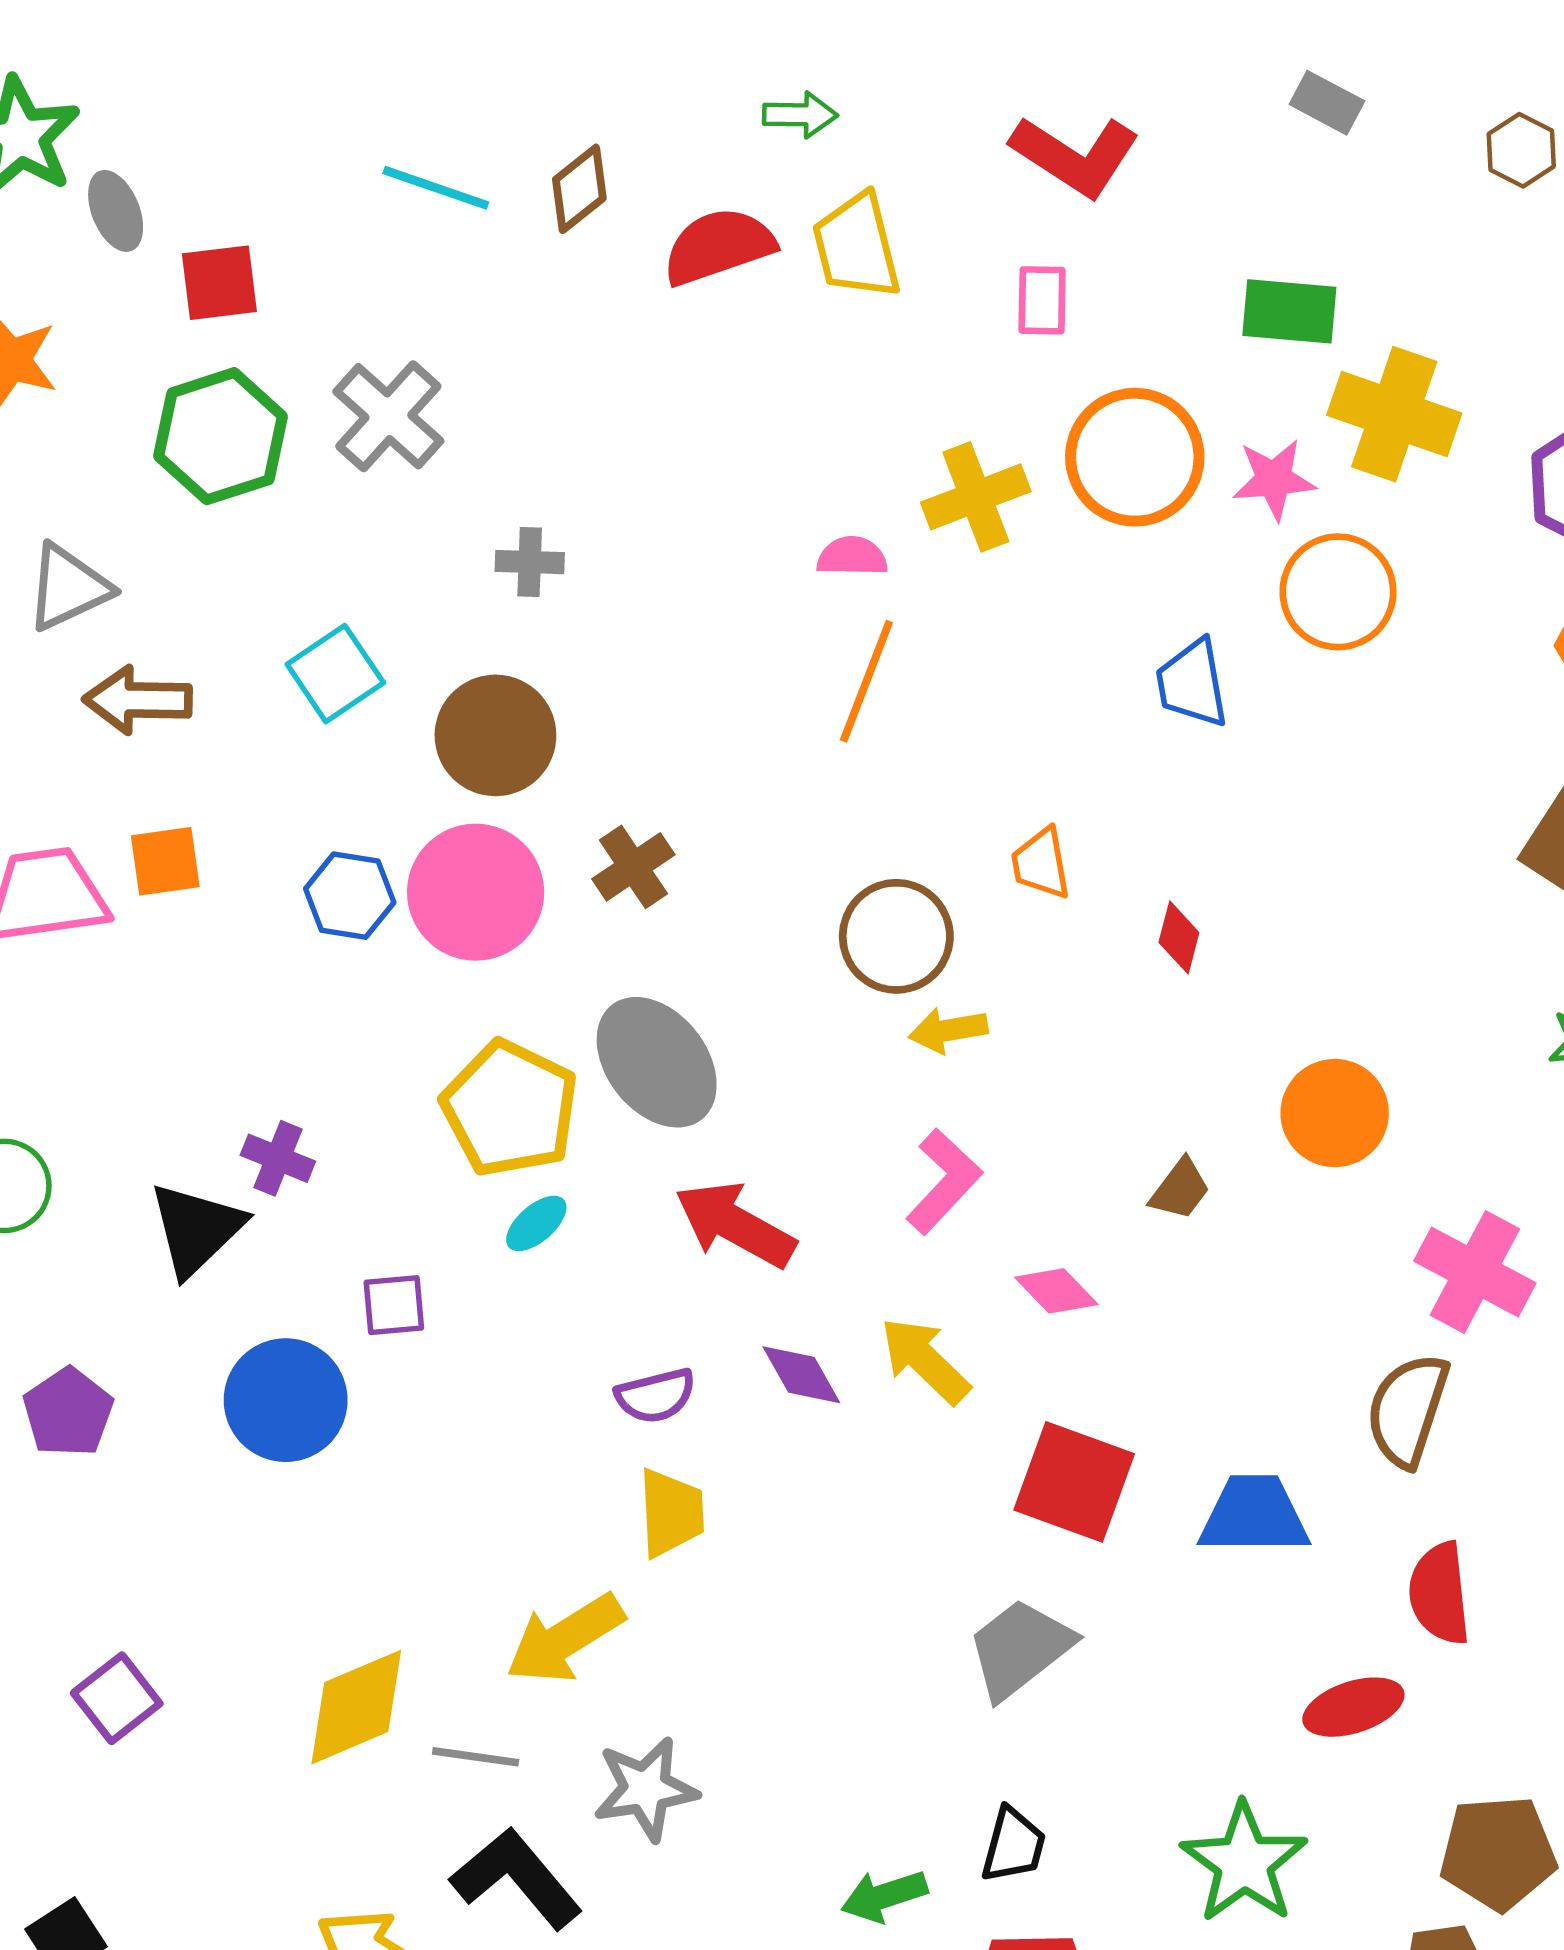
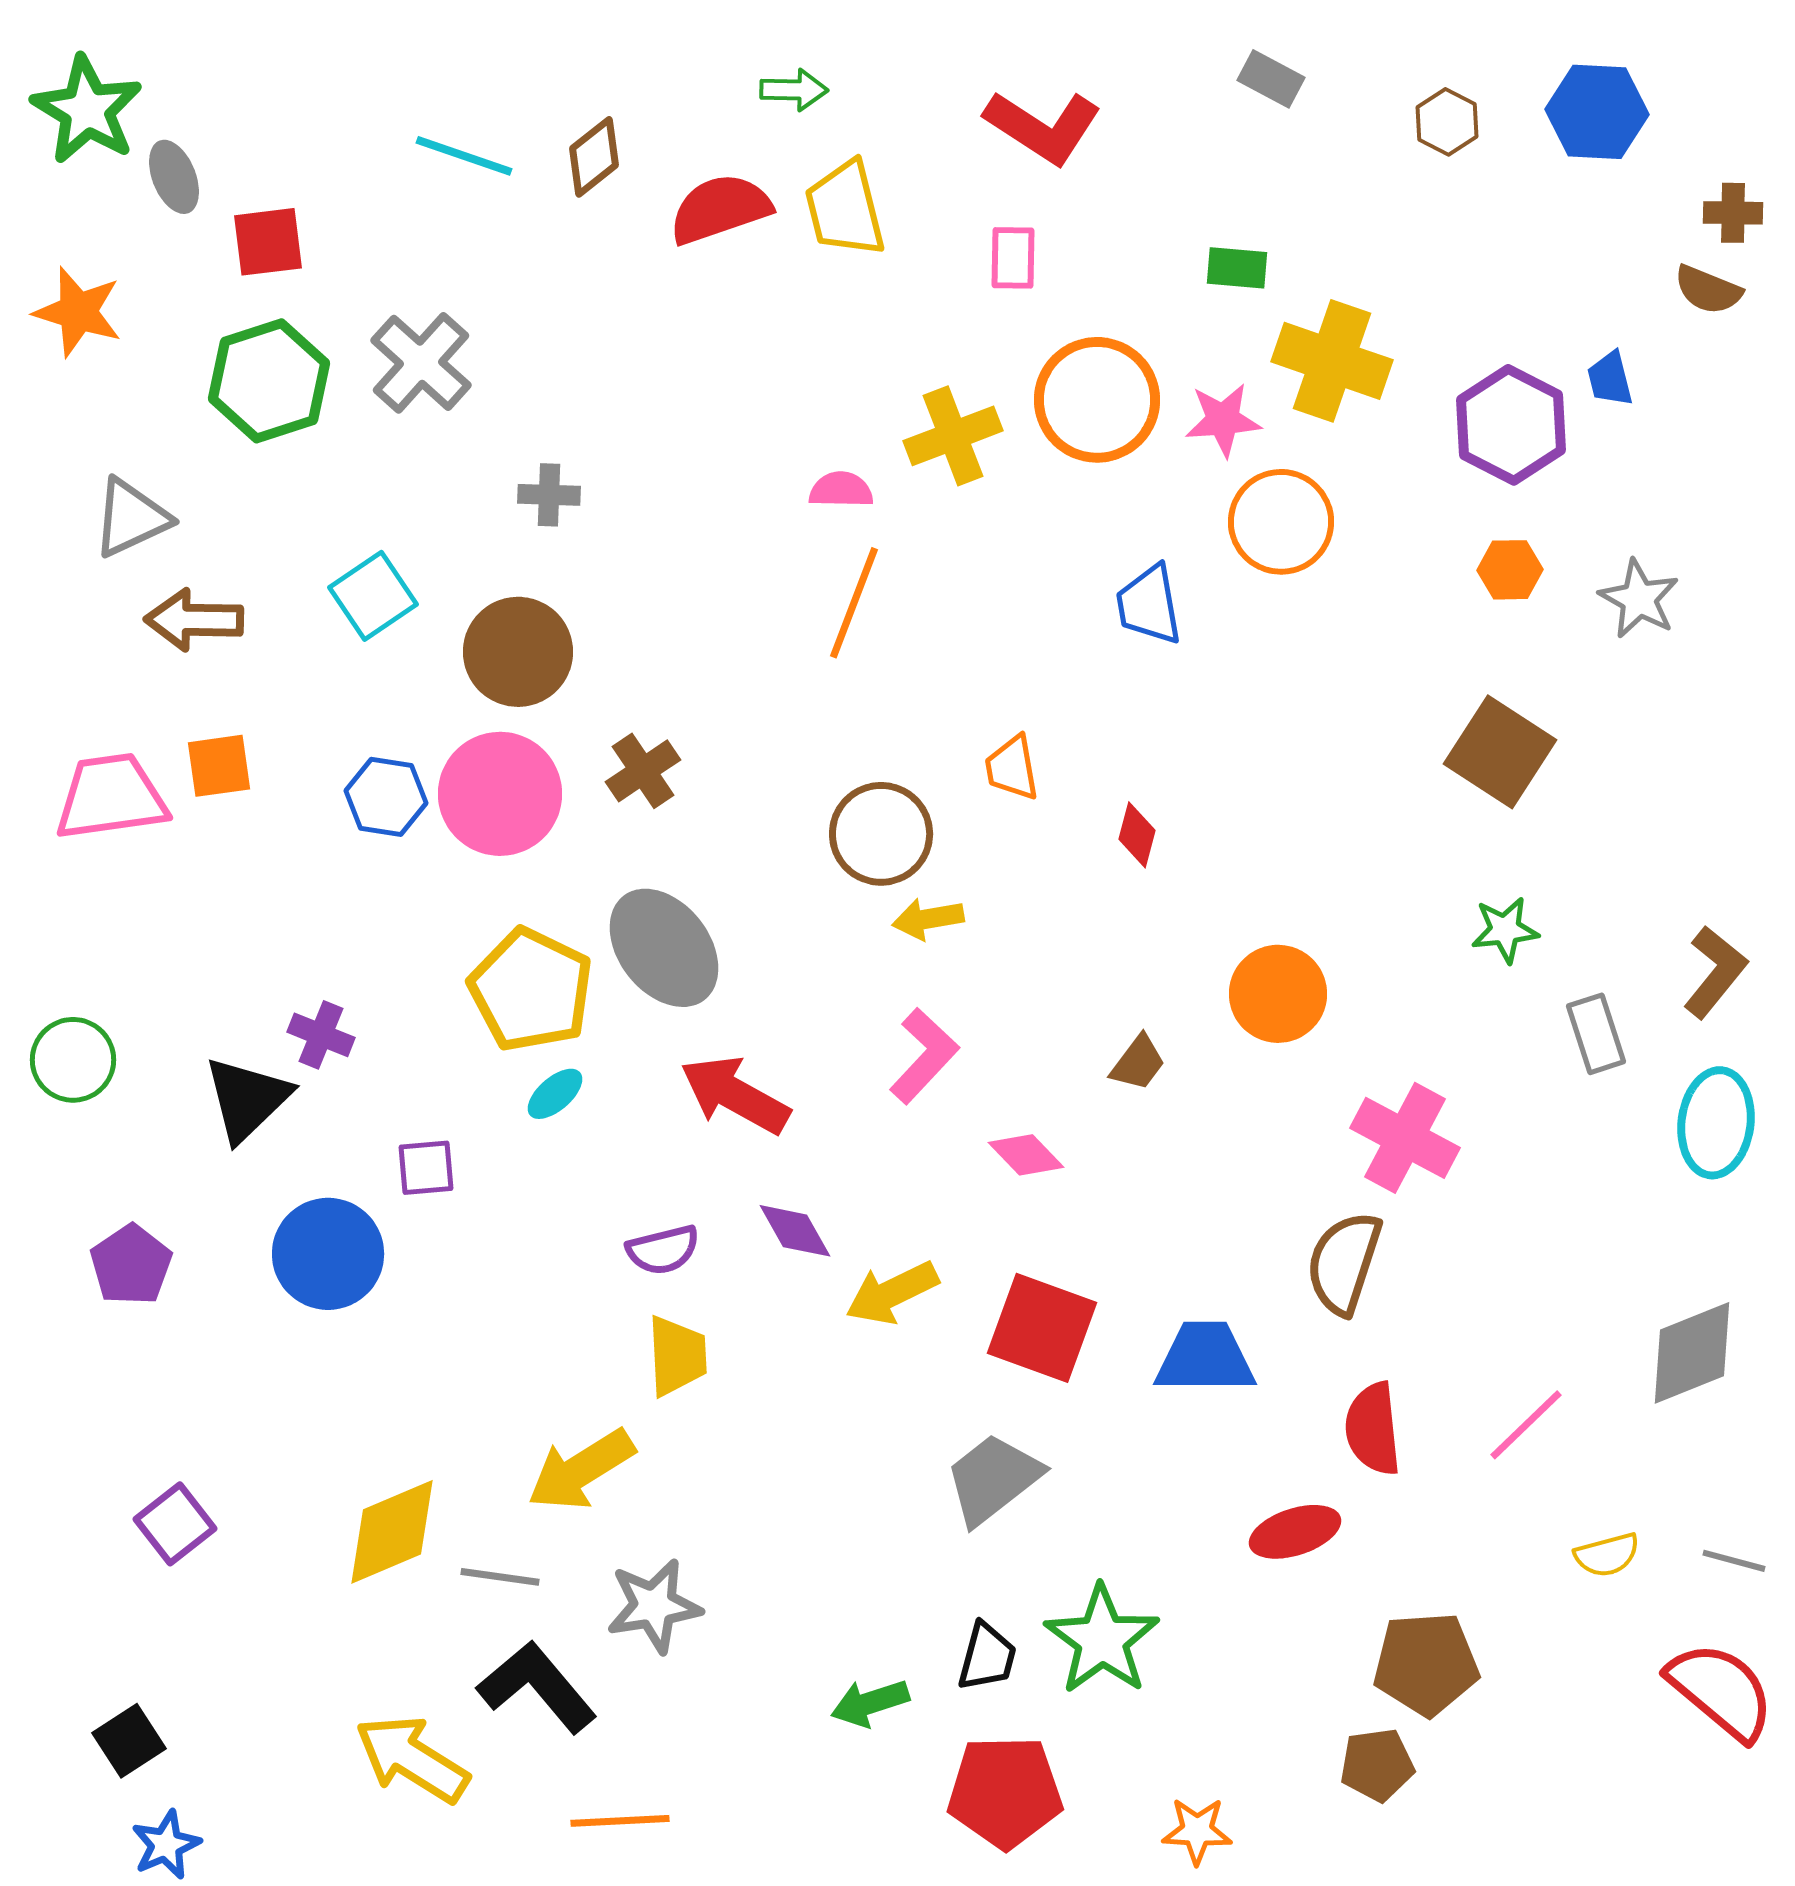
green rectangle: (1289, 311) -> (1237, 268), size x0.7
yellow arrow: (925, 1360) -> (892, 1293), moved, turned -70
green star: (1244, 1863) -> (1102, 1640), moved

